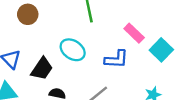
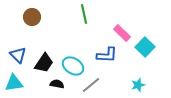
cyan ellipse: (73, 50) -> (73, 66), moved

